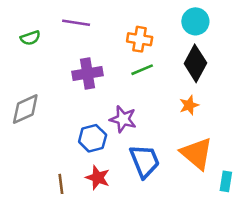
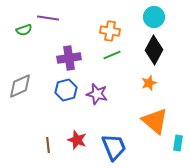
purple line: (76, 23) -> (48, 18), moved
blue hexagon: (93, 138) -> (66, 90), moved
blue trapezoid: (145, 161) -> (114, 147), moved

